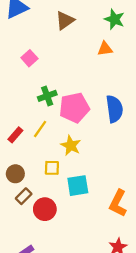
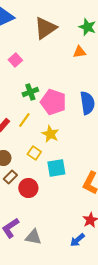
brown triangle: (65, 20) -> (45, 28), size x1.4
pink pentagon: (74, 108) -> (53, 102), turned 30
yellow square: (52, 168) -> (34, 153), turned 32

